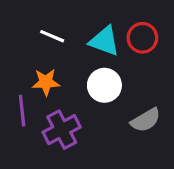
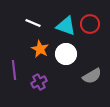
orange star: (46, 82) -> (40, 49), moved, turned 30
purple cross: (62, 130) -> (39, 82), size x0.7

